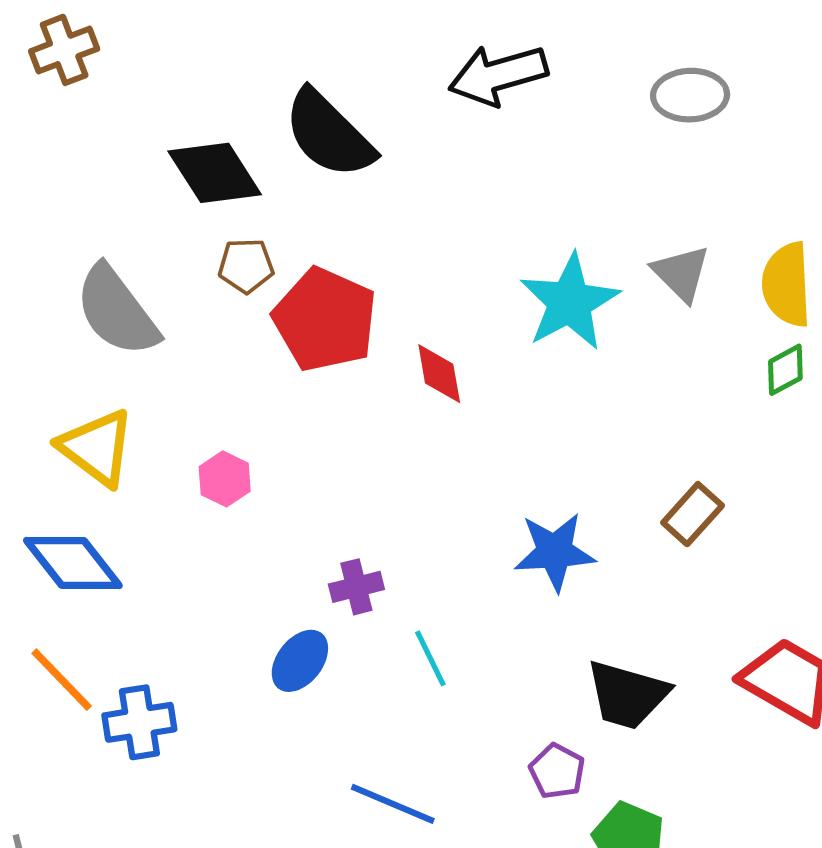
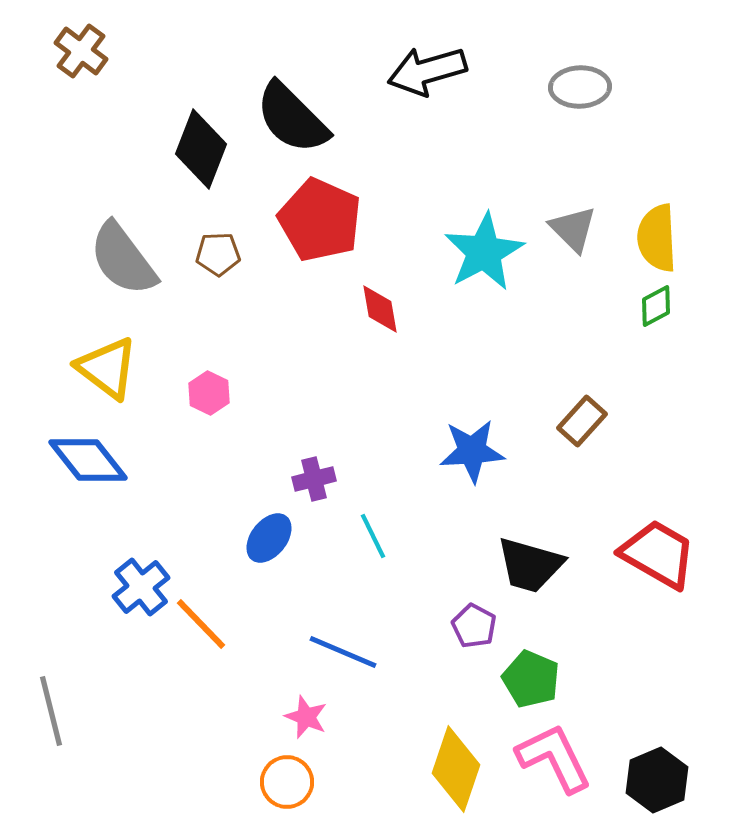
brown cross: (64, 50) -> (81, 51), turned -32
black diamond: (215, 173) -> (201, 149), turned 54
brown pentagon: (246, 266) -> (218, 254), moved
red pentagon: (325, 320) -> (320, 220), moved
orange line: (62, 680) -> (201, 624), moved
blue cross: (139, 722) -> (141, 587), turned -30

